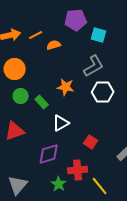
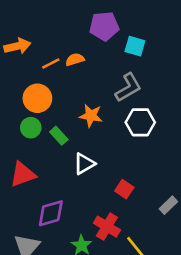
orange line: (36, 35) -> (51, 64), moved
orange circle: (15, 69) -> (37, 98), moved
purple diamond: (49, 154) -> (51, 213), moved
red cross: (78, 170) -> (107, 227), turned 36

